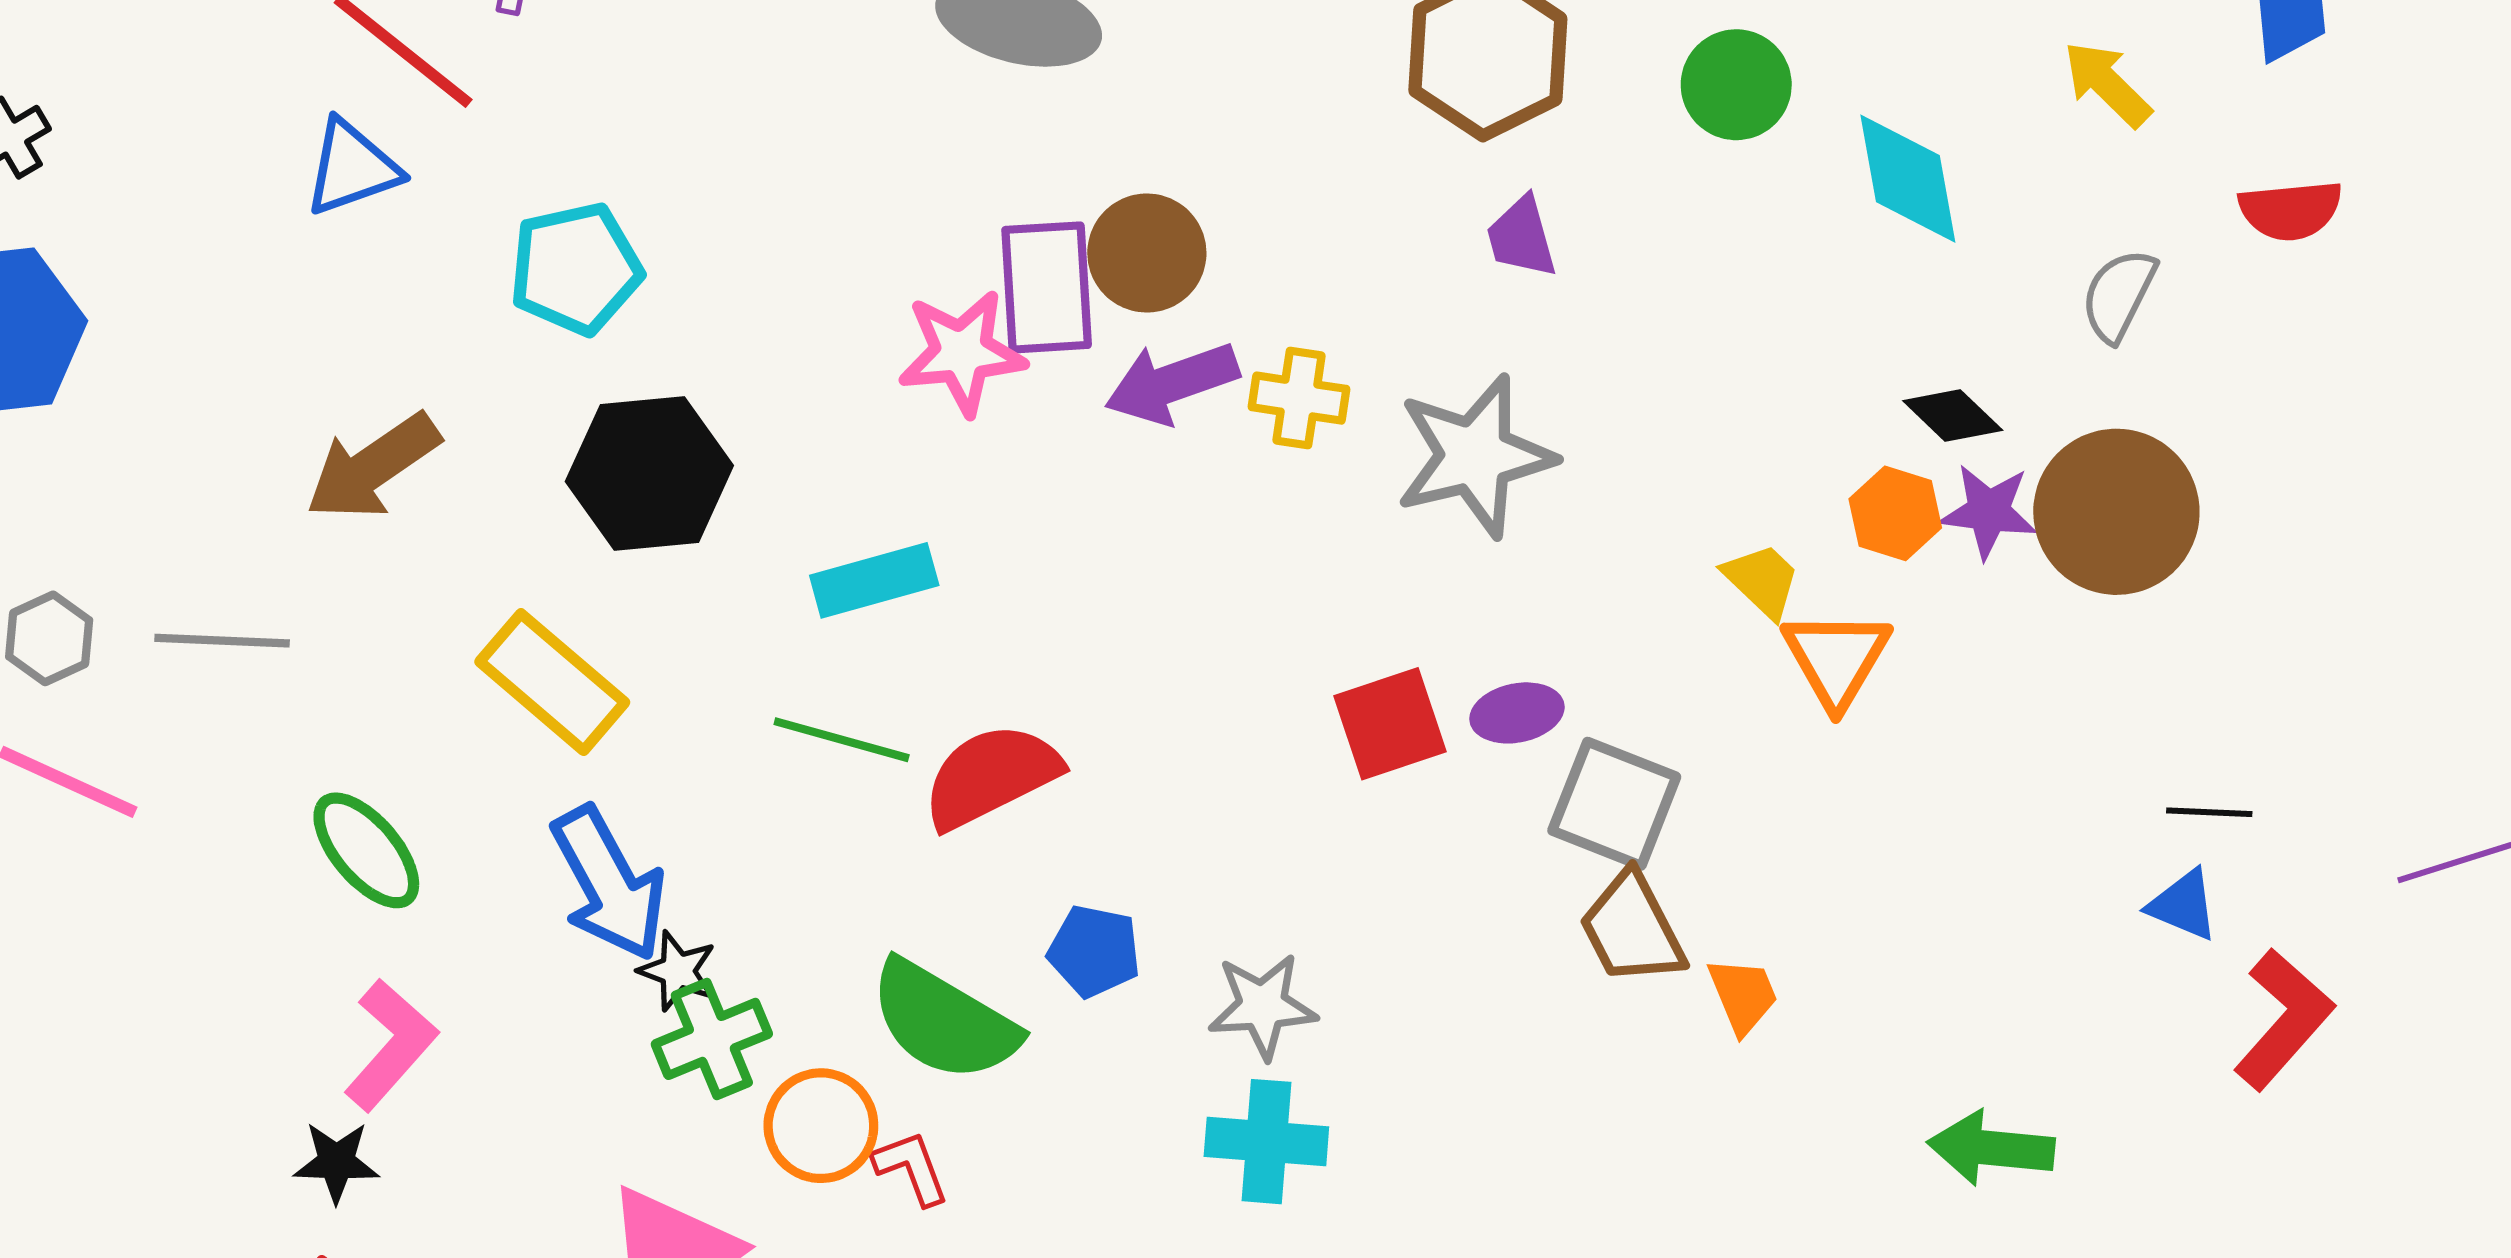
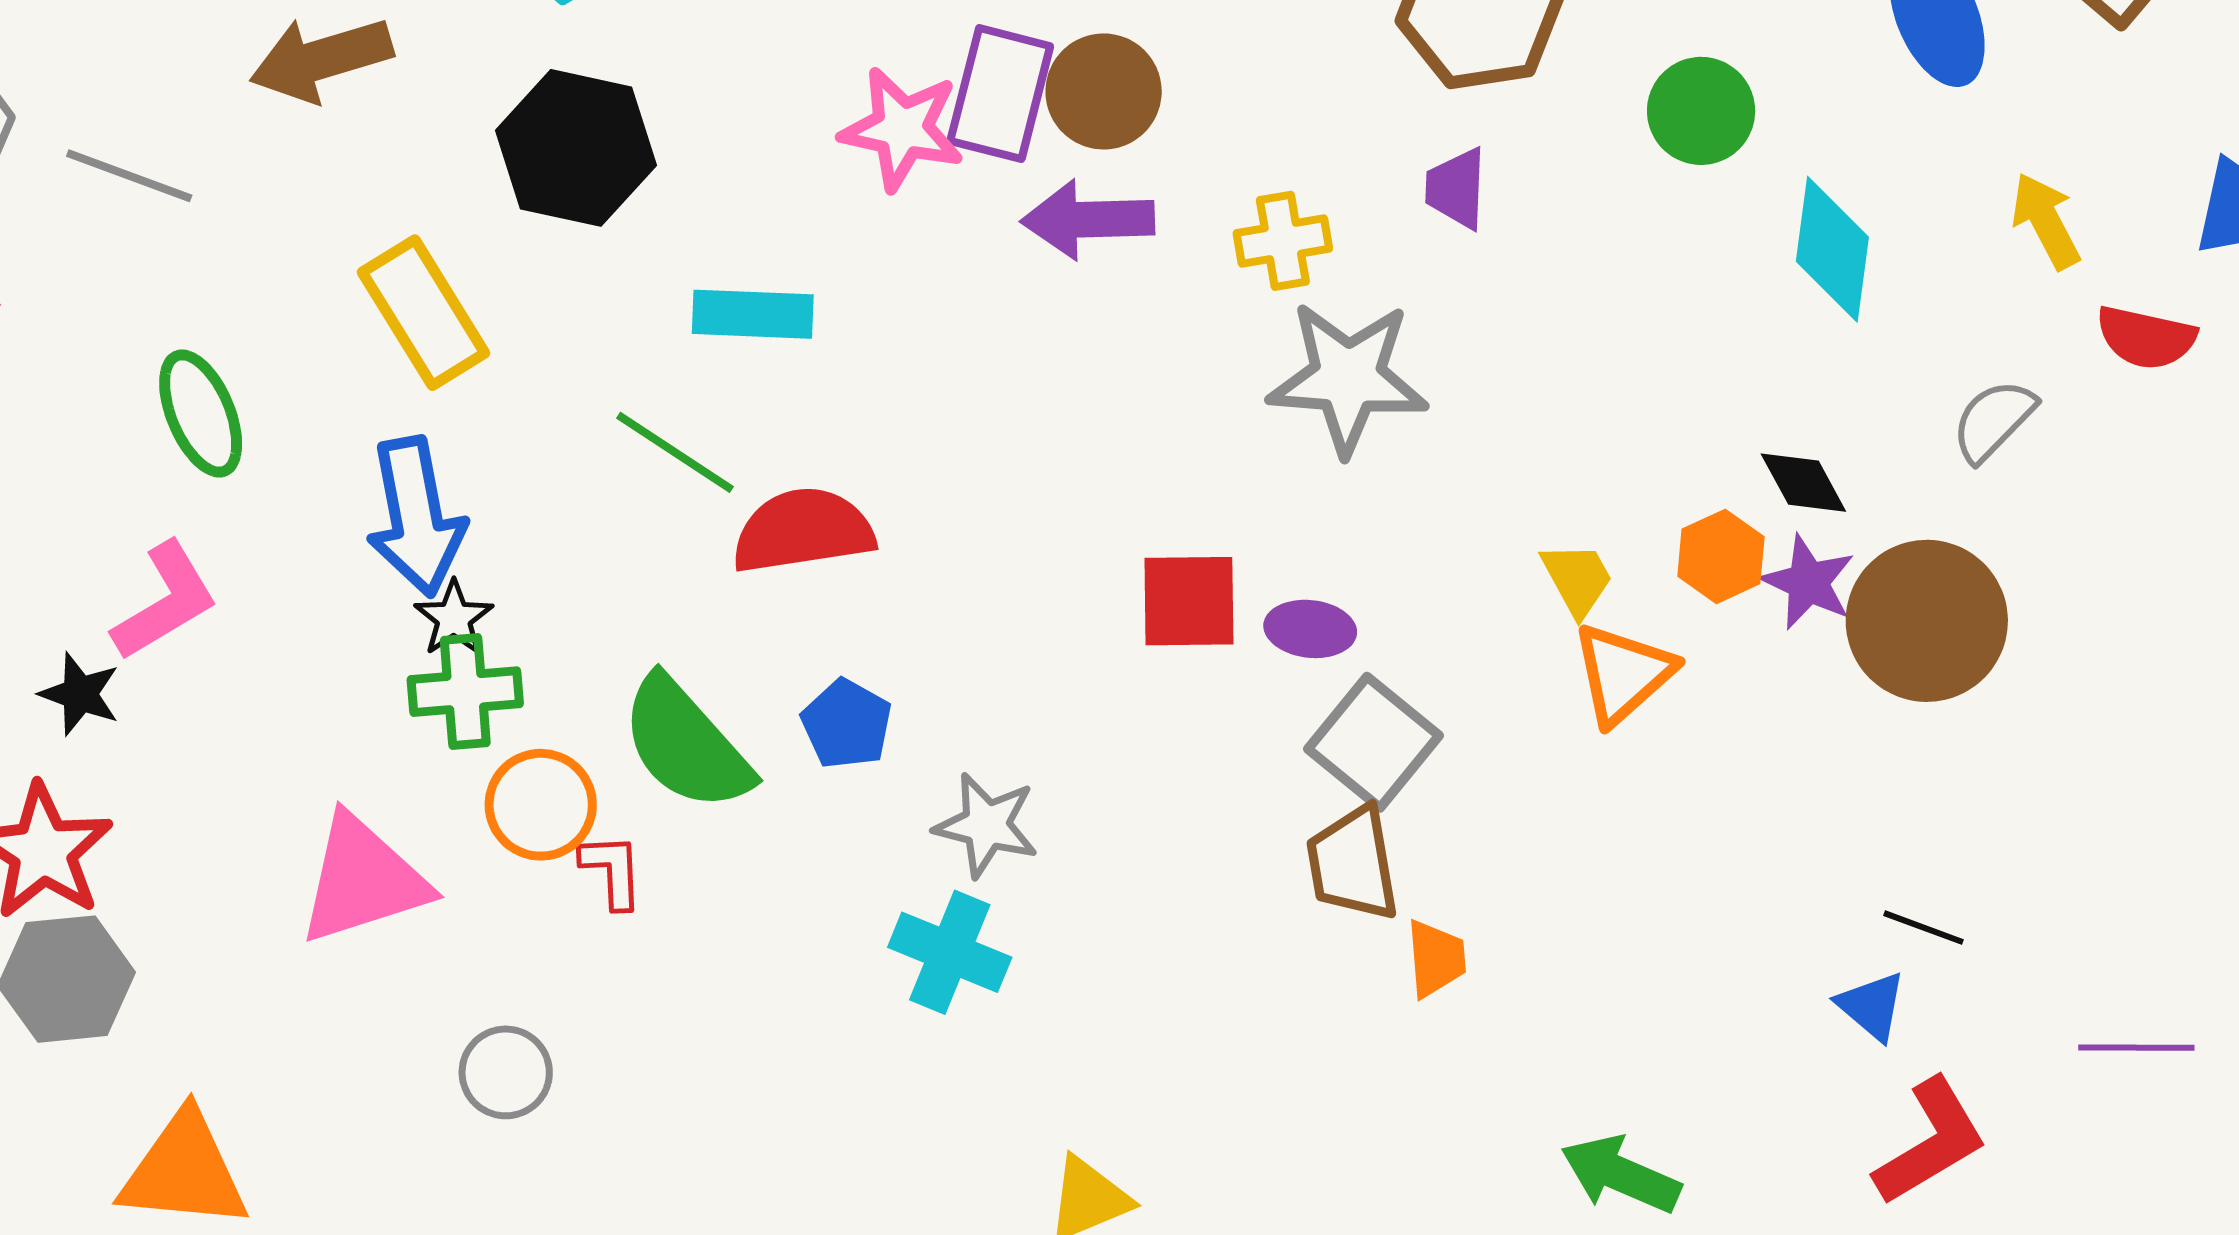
red semicircle: (2291, 210) -> (2146, 338), moved
yellow cross: (1299, 398) -> (1283, 241), moved, turned -36

